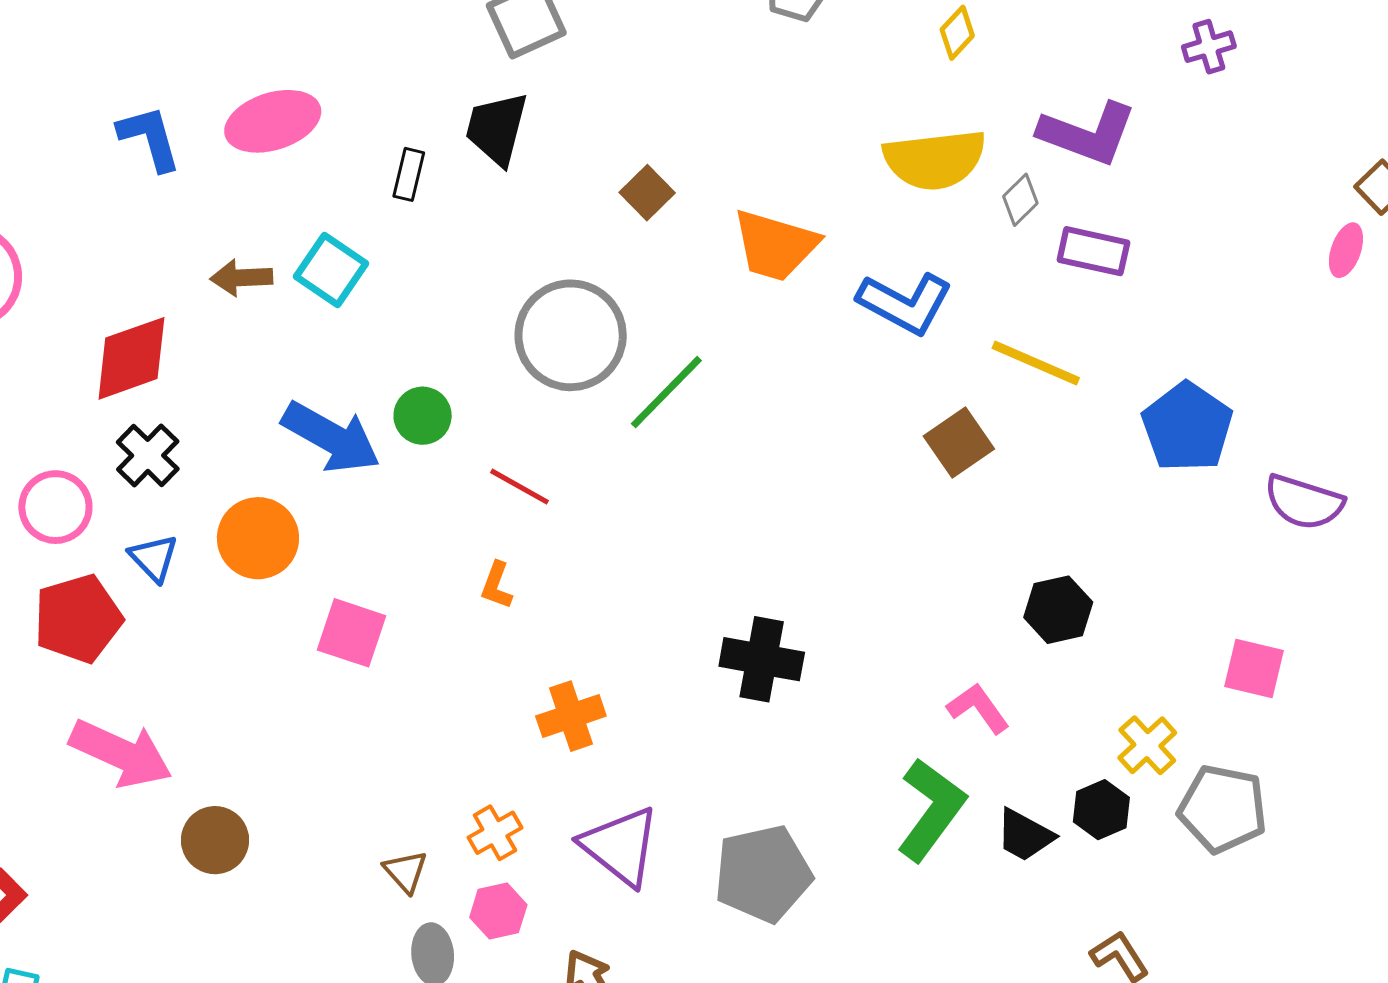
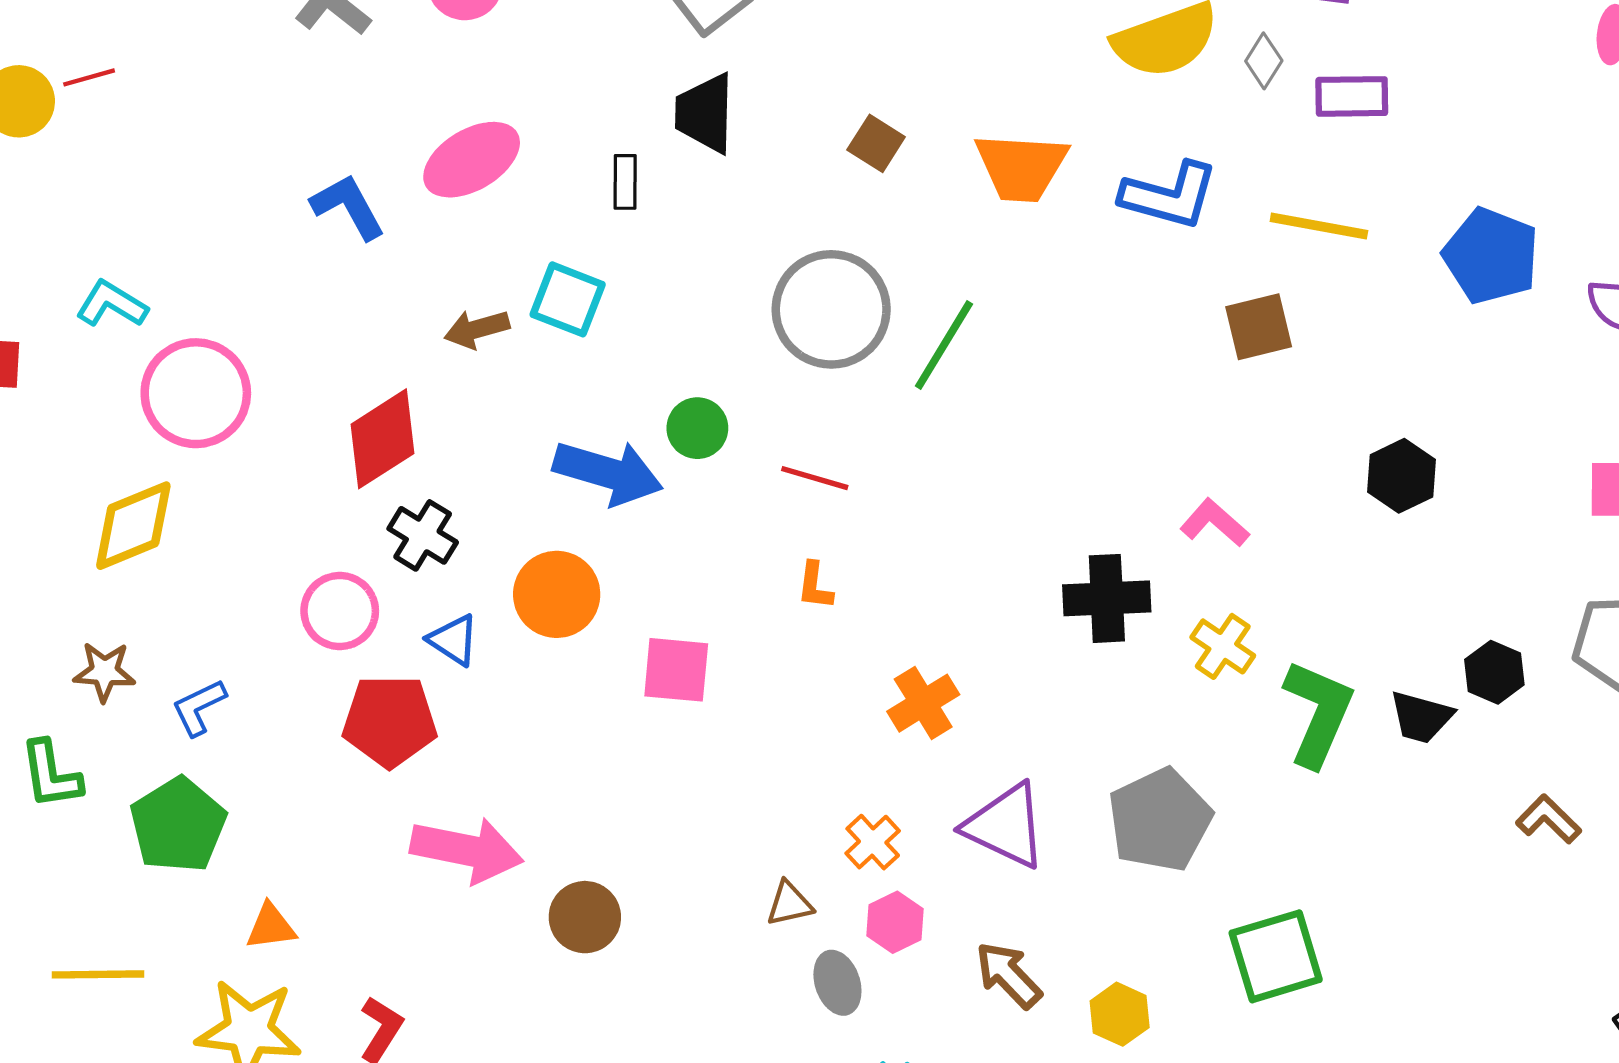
brown square: (959, 443) -> (1259, 327), turned 34
red pentagon: (78, 619) -> (390, 721), turned 30
pink L-shape: (978, 708) -> (1215, 523), moved
yellow cross: (1147, 745) -> (1223, 646), moved
brown triangle: (405, 871) -> (789, 904), turned -48

